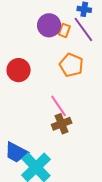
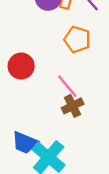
red circle: (19, 70) -> (21, 66), moved

